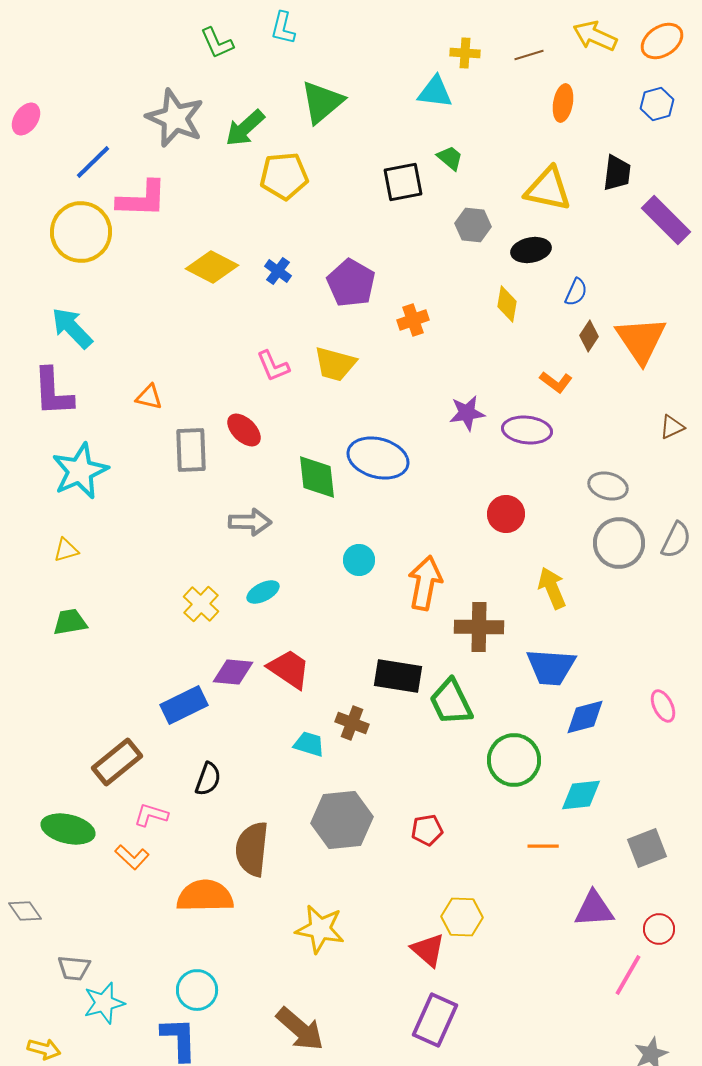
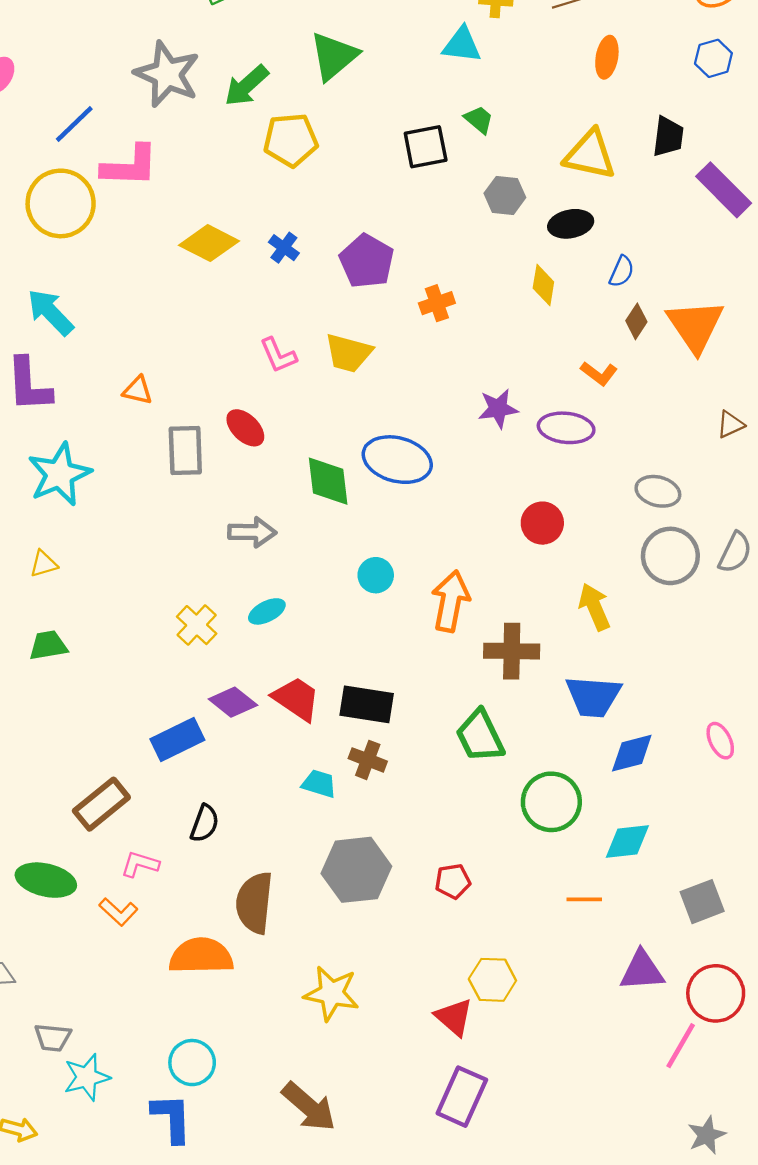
purple diamond: (233, 672) -> (233, 702), turned 33
black rectangle: (398, 676) -> (367, 704), moved
red circle: (659, 929) -> (716, 993), size x1.6

